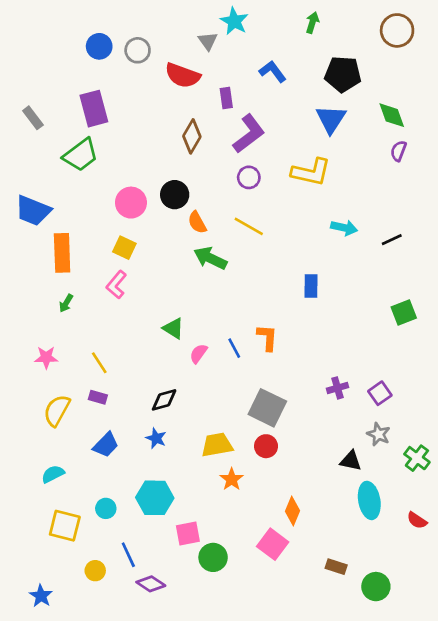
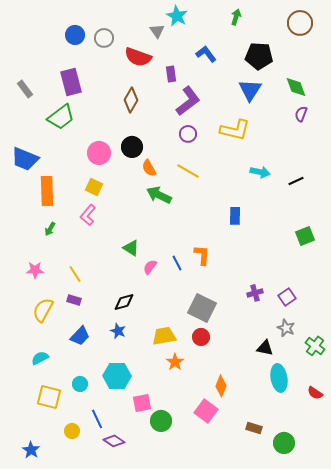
brown diamond: (192, 136) -> (131, 100), moved

